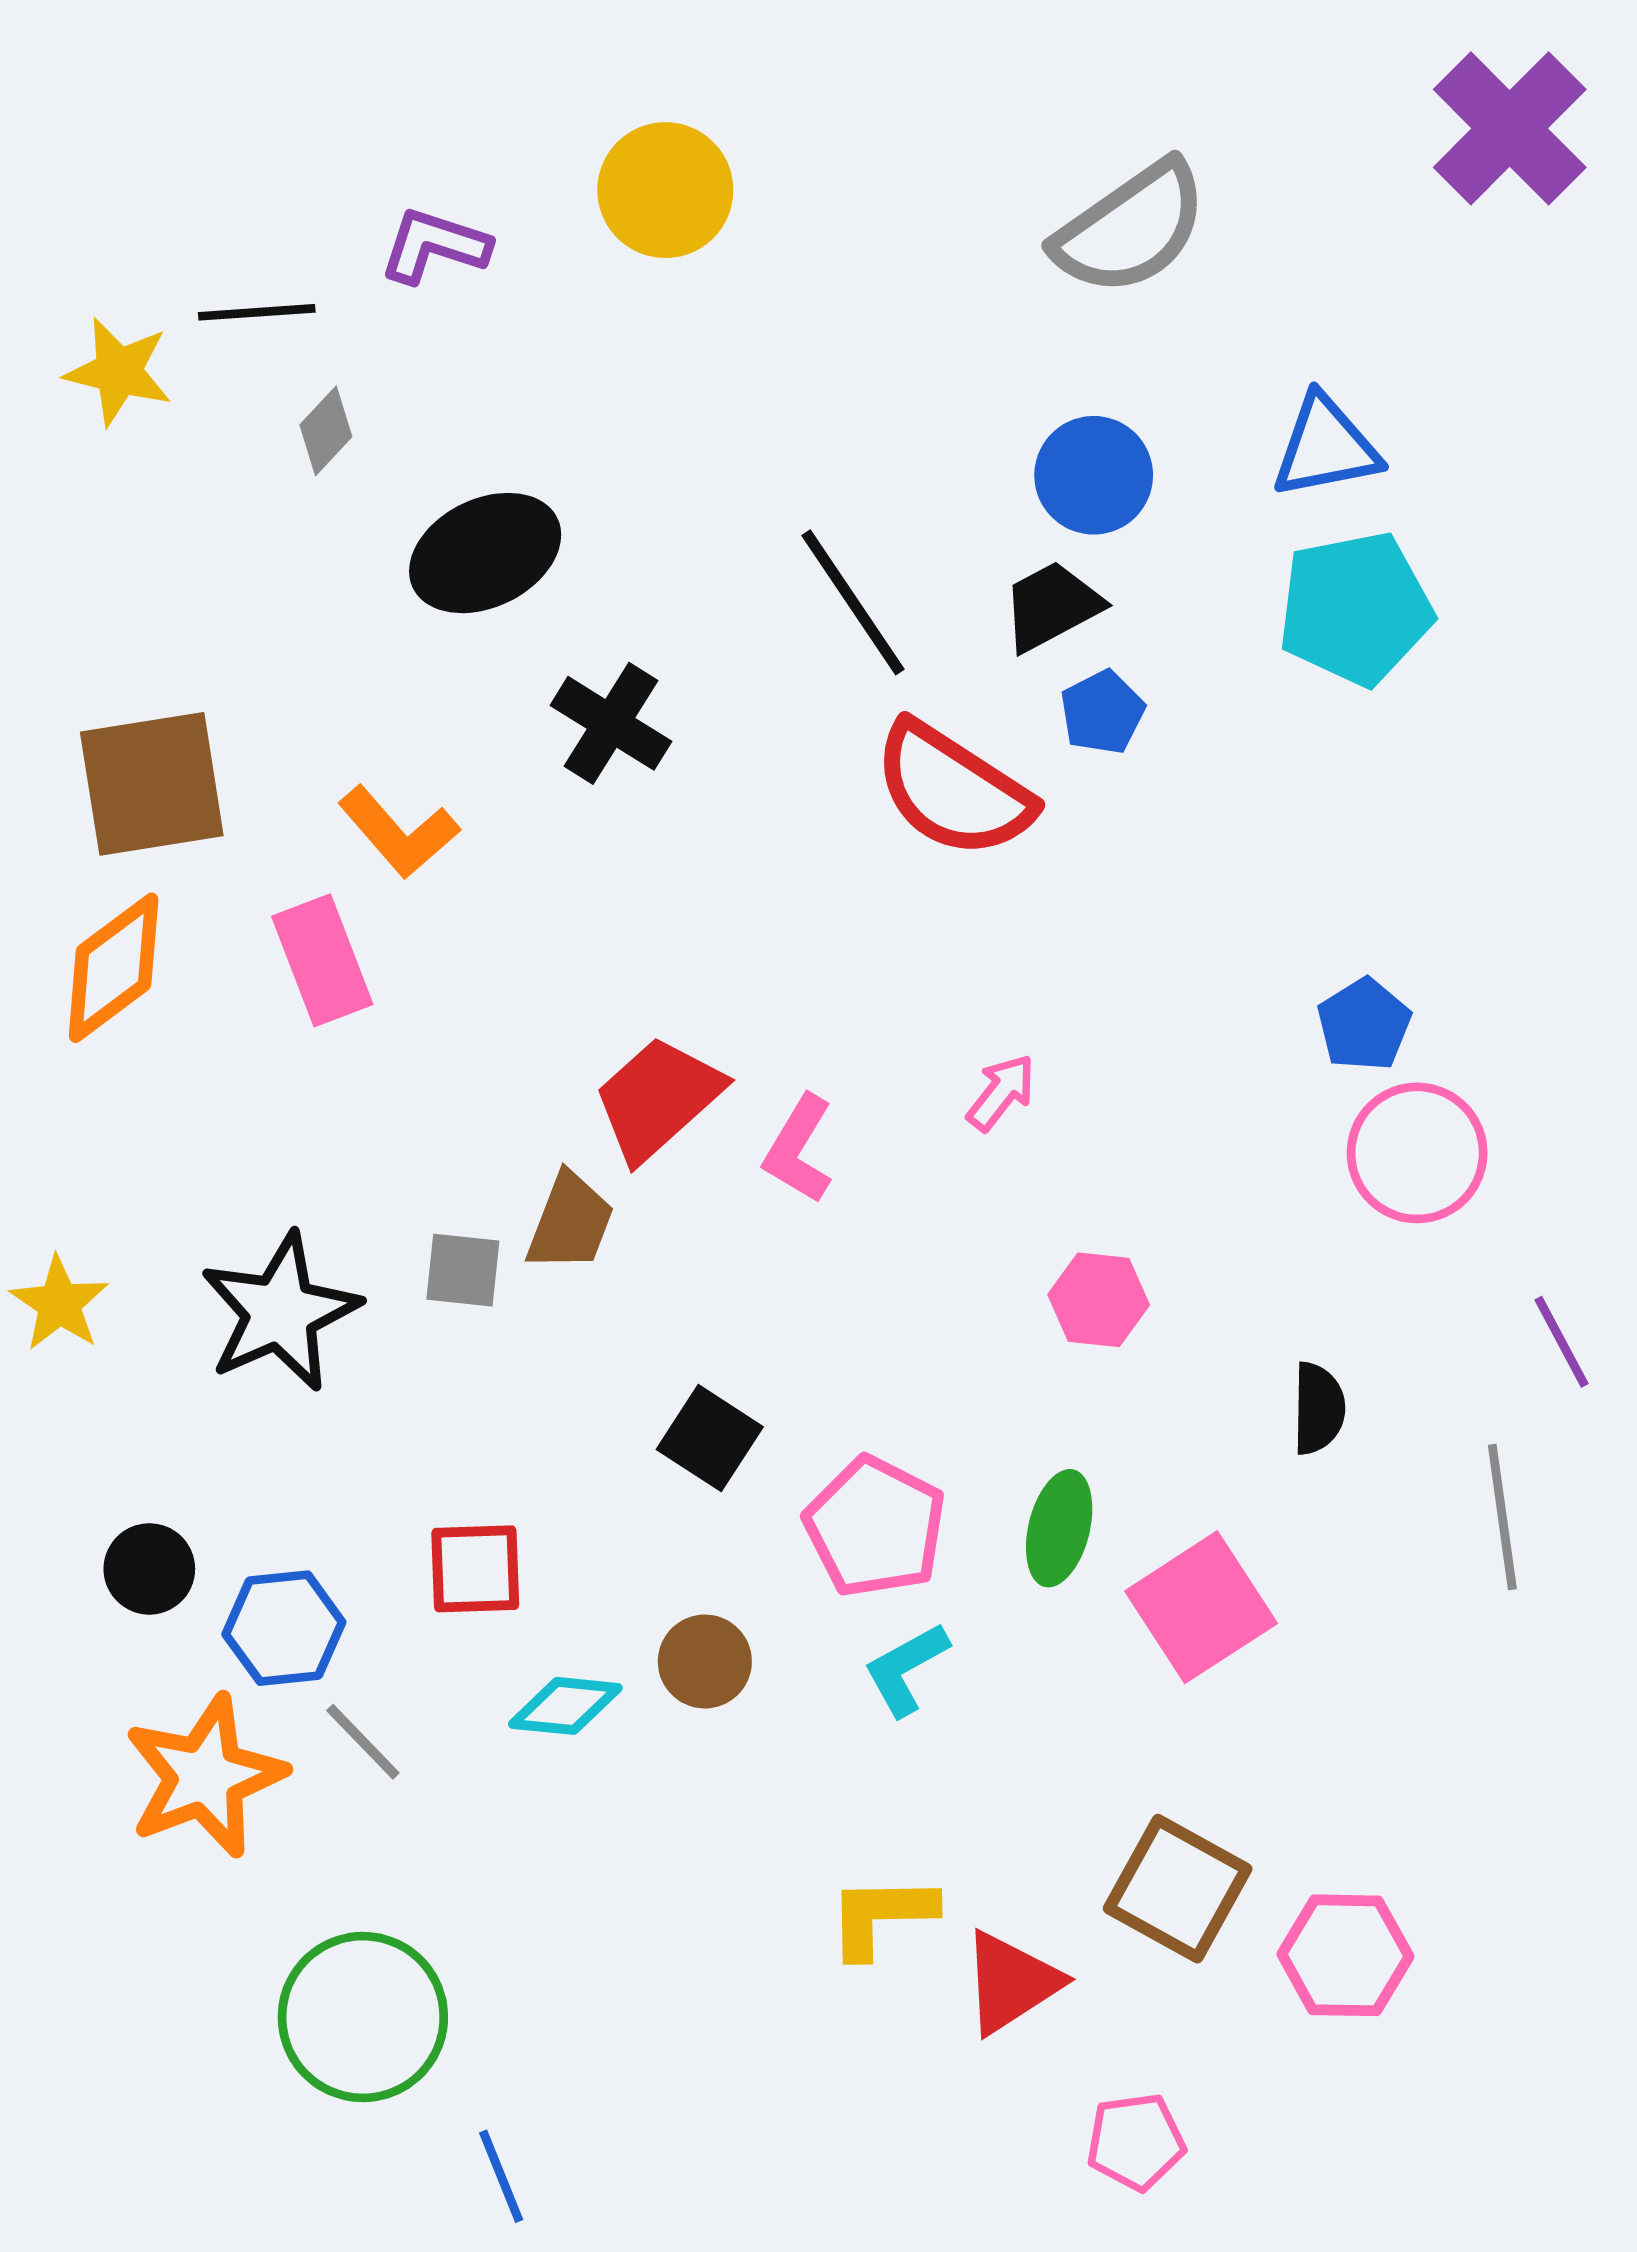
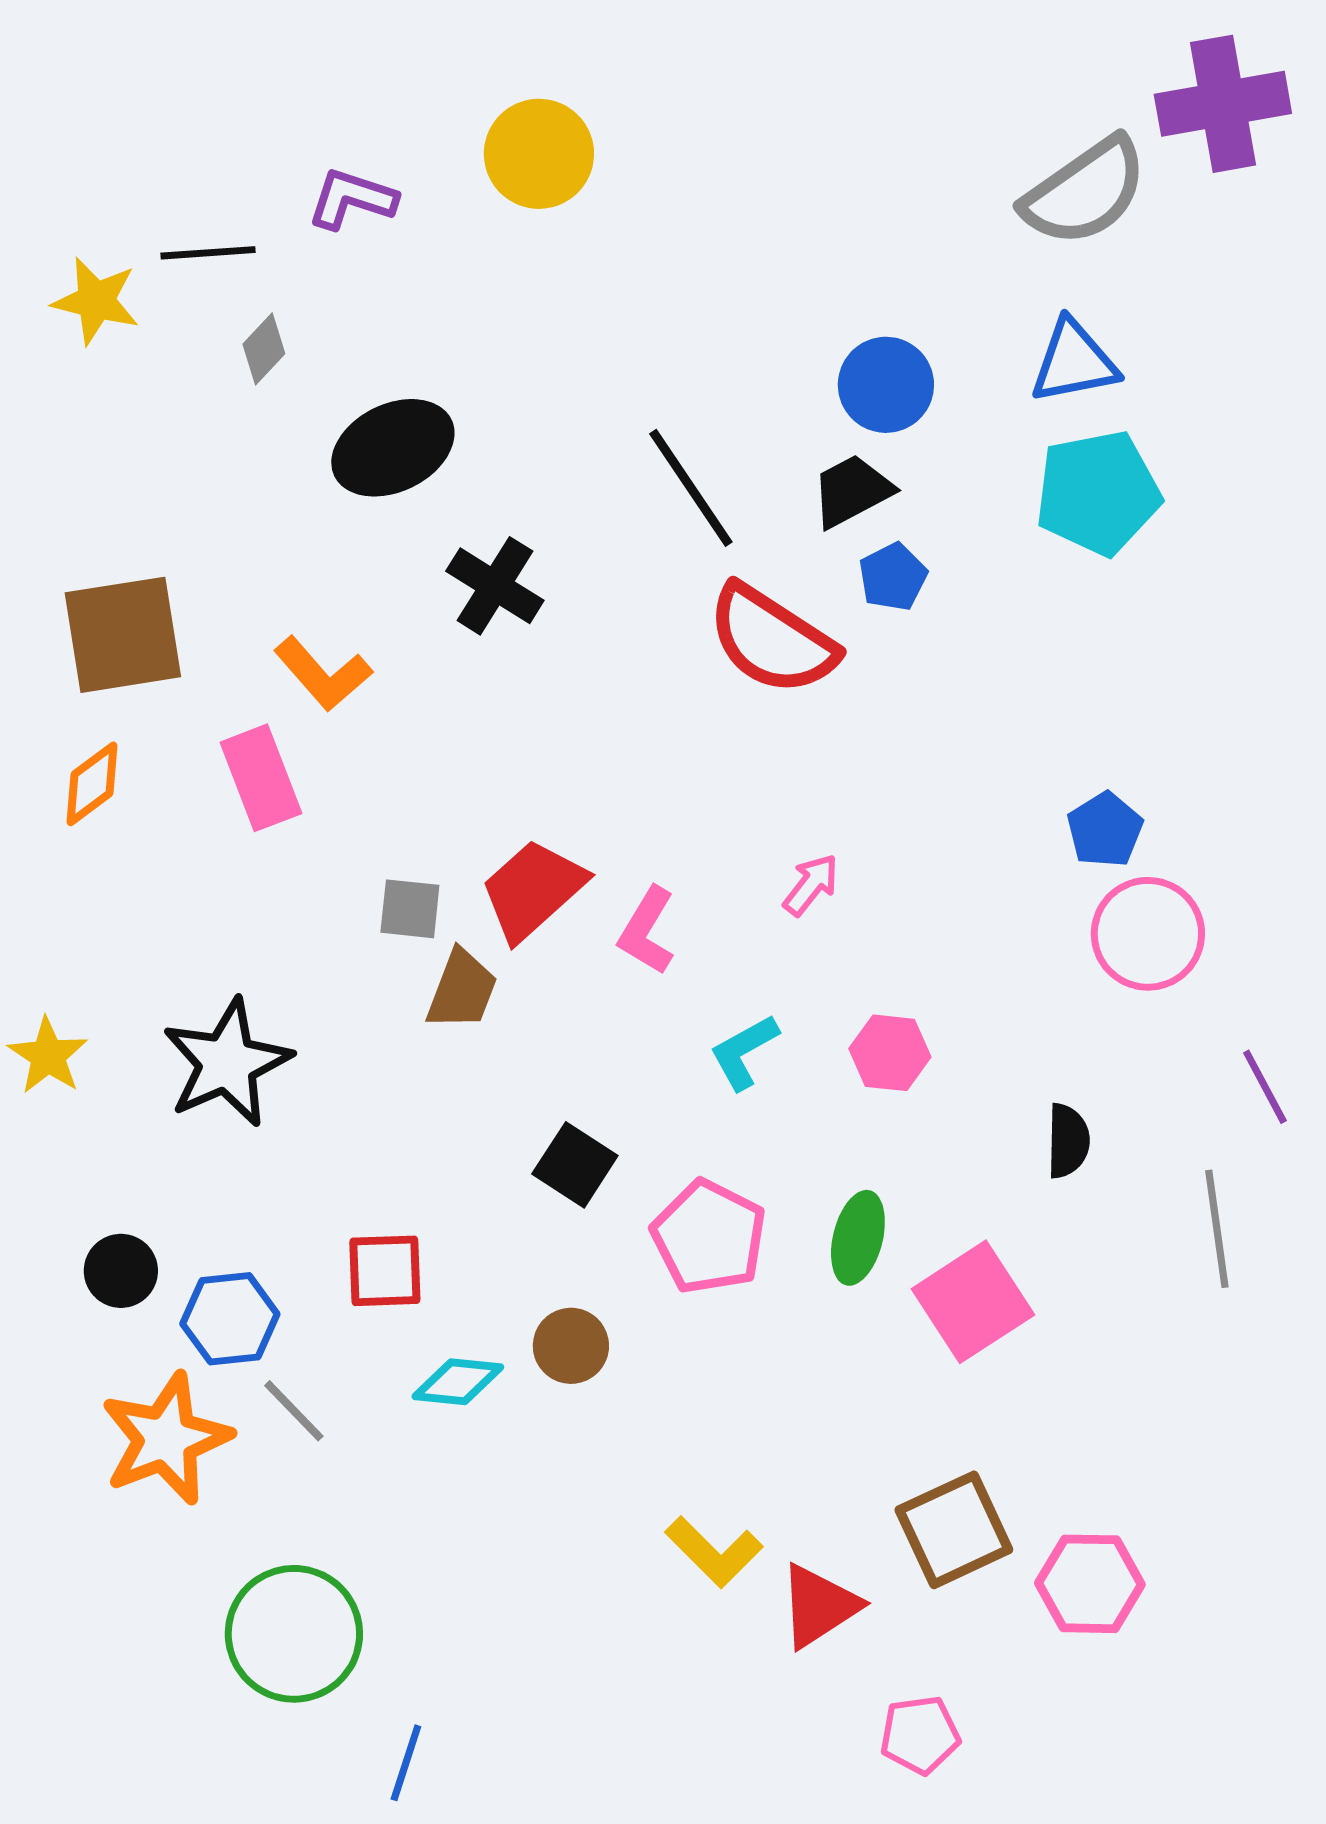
purple cross: (1510, 128) -> (1223, 104), turned 35
gray semicircle: (1131, 228) -> (1085, 192), moved
orange diamond: (114, 968) -> (92, 784), size x0.7
gray square: (463, 1270) -> (410, 909), moved
cyan L-shape: (906, 1669) -> (744, 1052), moved
brown square: (1178, 1889) -> (954, 1530), turned 36
yellow L-shape: (881, 1916) -> (714, 1552), turned -134
blue line: (501, 2176) -> (406, 1763), turned 40

